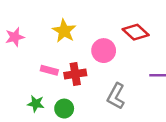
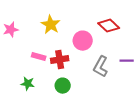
gray L-shape: (116, 96) -> (101, 67), moved
green circle: (64, 109) -> (63, 86), moved

